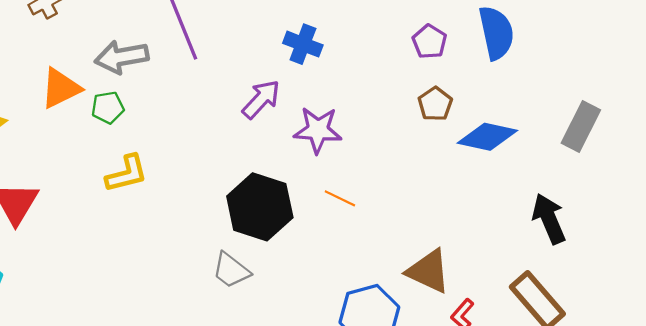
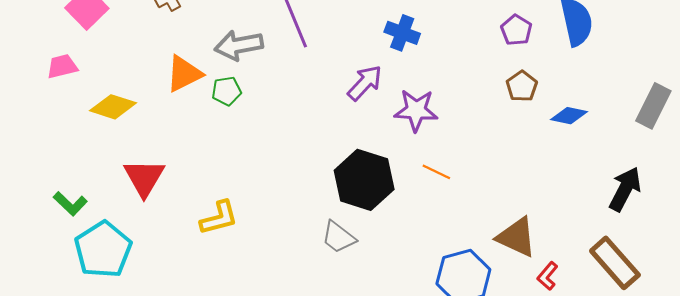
blue diamond: (487, 137) -> (569, 116), size x0.7
yellow L-shape: (127, 174) -> (219, 218), moved
black arrow: (549, 219) -> (625, 189), turned 51

